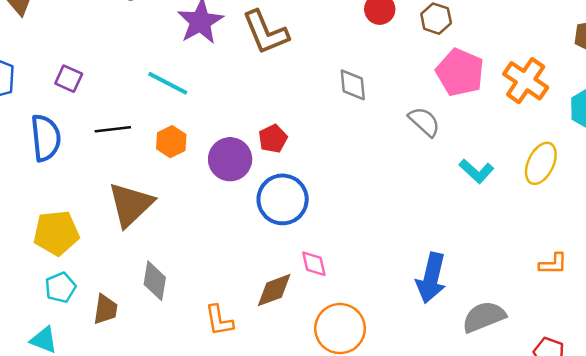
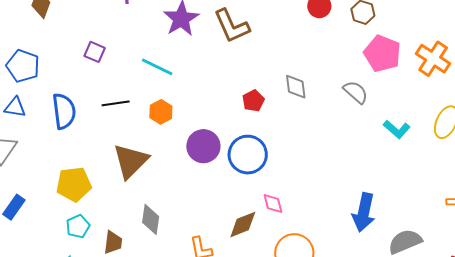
purple square: (69, 79) -> (95, 52), moved
gray diamond: (353, 85) -> (296, 87), moved
red pentagon: (273, 139) -> (253, 101), moved
purple circle: (230, 159) -> (203, 146), moved

